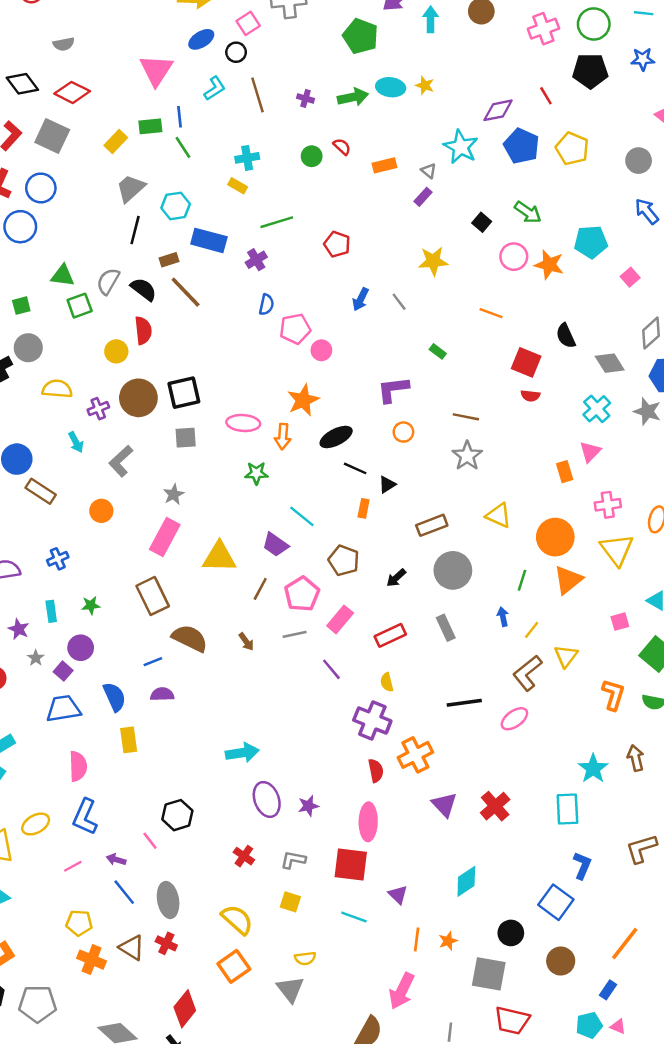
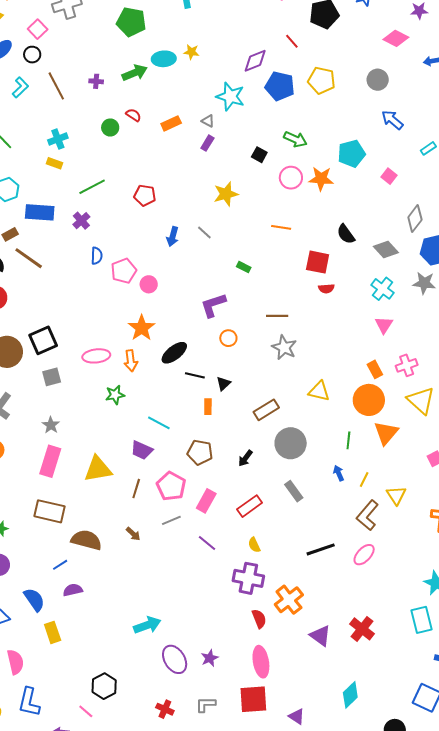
orange rectangle: (565, 472) -> (375, 369), moved
brown rectangle: (153, 596) -> (50, 511), turned -40

